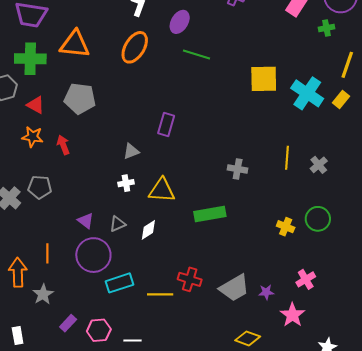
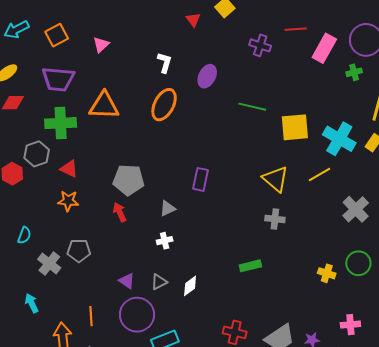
green line: (197, 54) -> (252, 107), moved
gray pentagon: (80, 98) -> (129, 180), moved
red arrow: (63, 145) -> (120, 212), moved
yellow line: (287, 158) -> (319, 175), moved, turned 60
gray cross: (319, 165) -> (356, 209), size x1.5
yellow triangle: (162, 190) -> (276, 179), moved, turned 40
green rectangle: (210, 214) -> (250, 266), size x0.7
pink cross: (306, 279) -> (350, 325), turned 30

